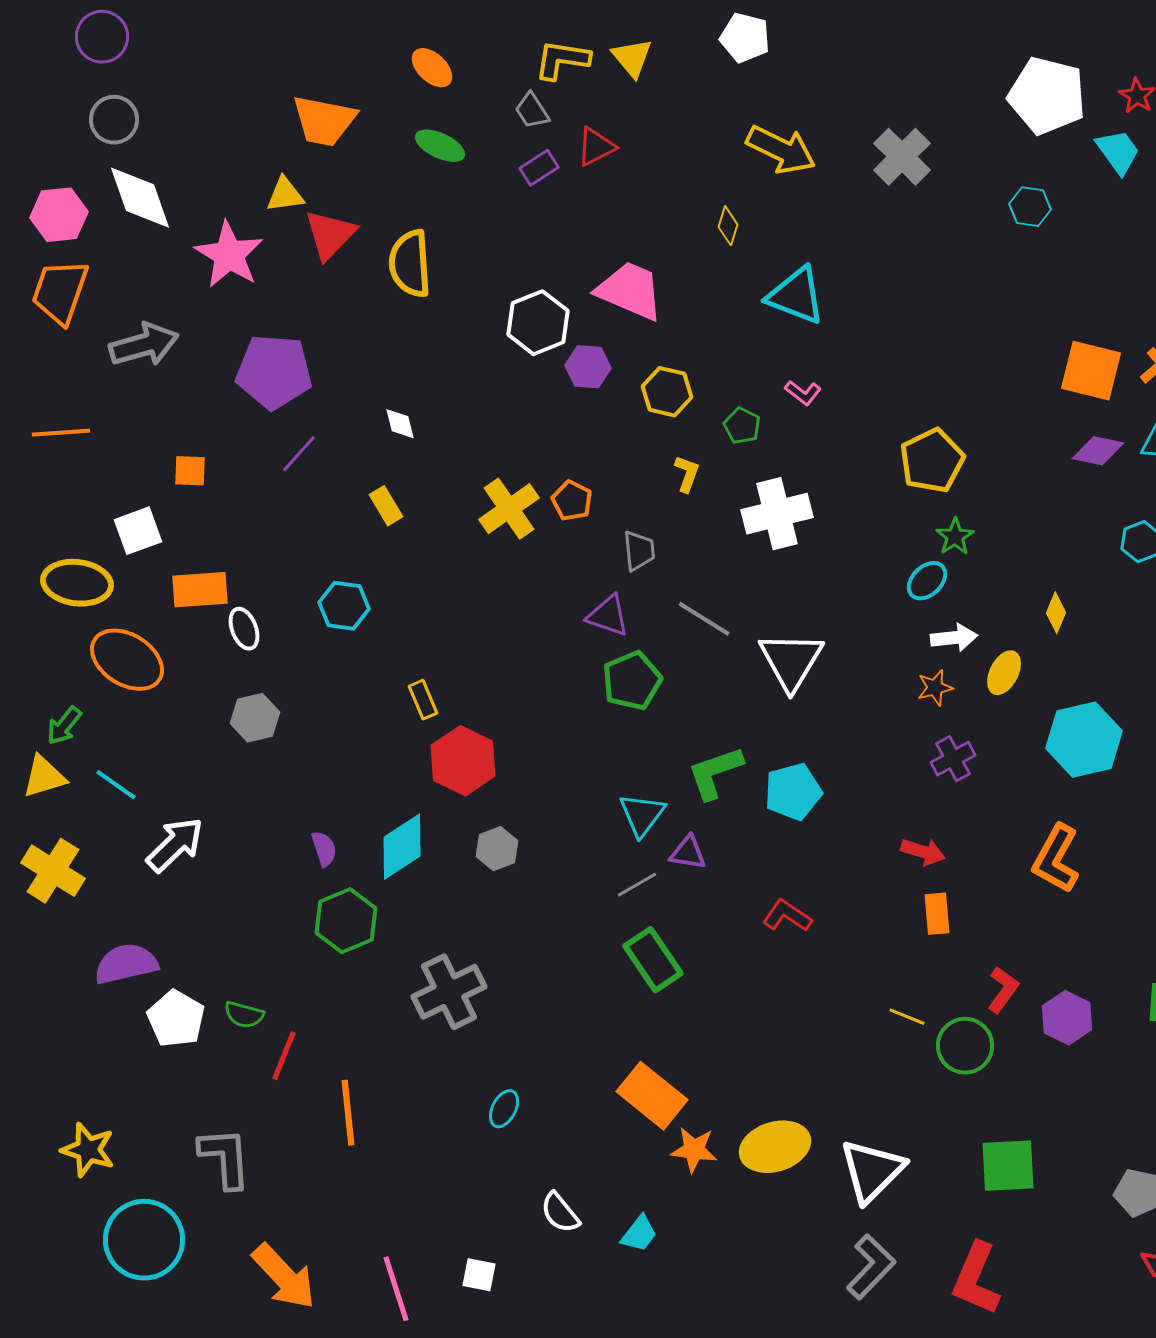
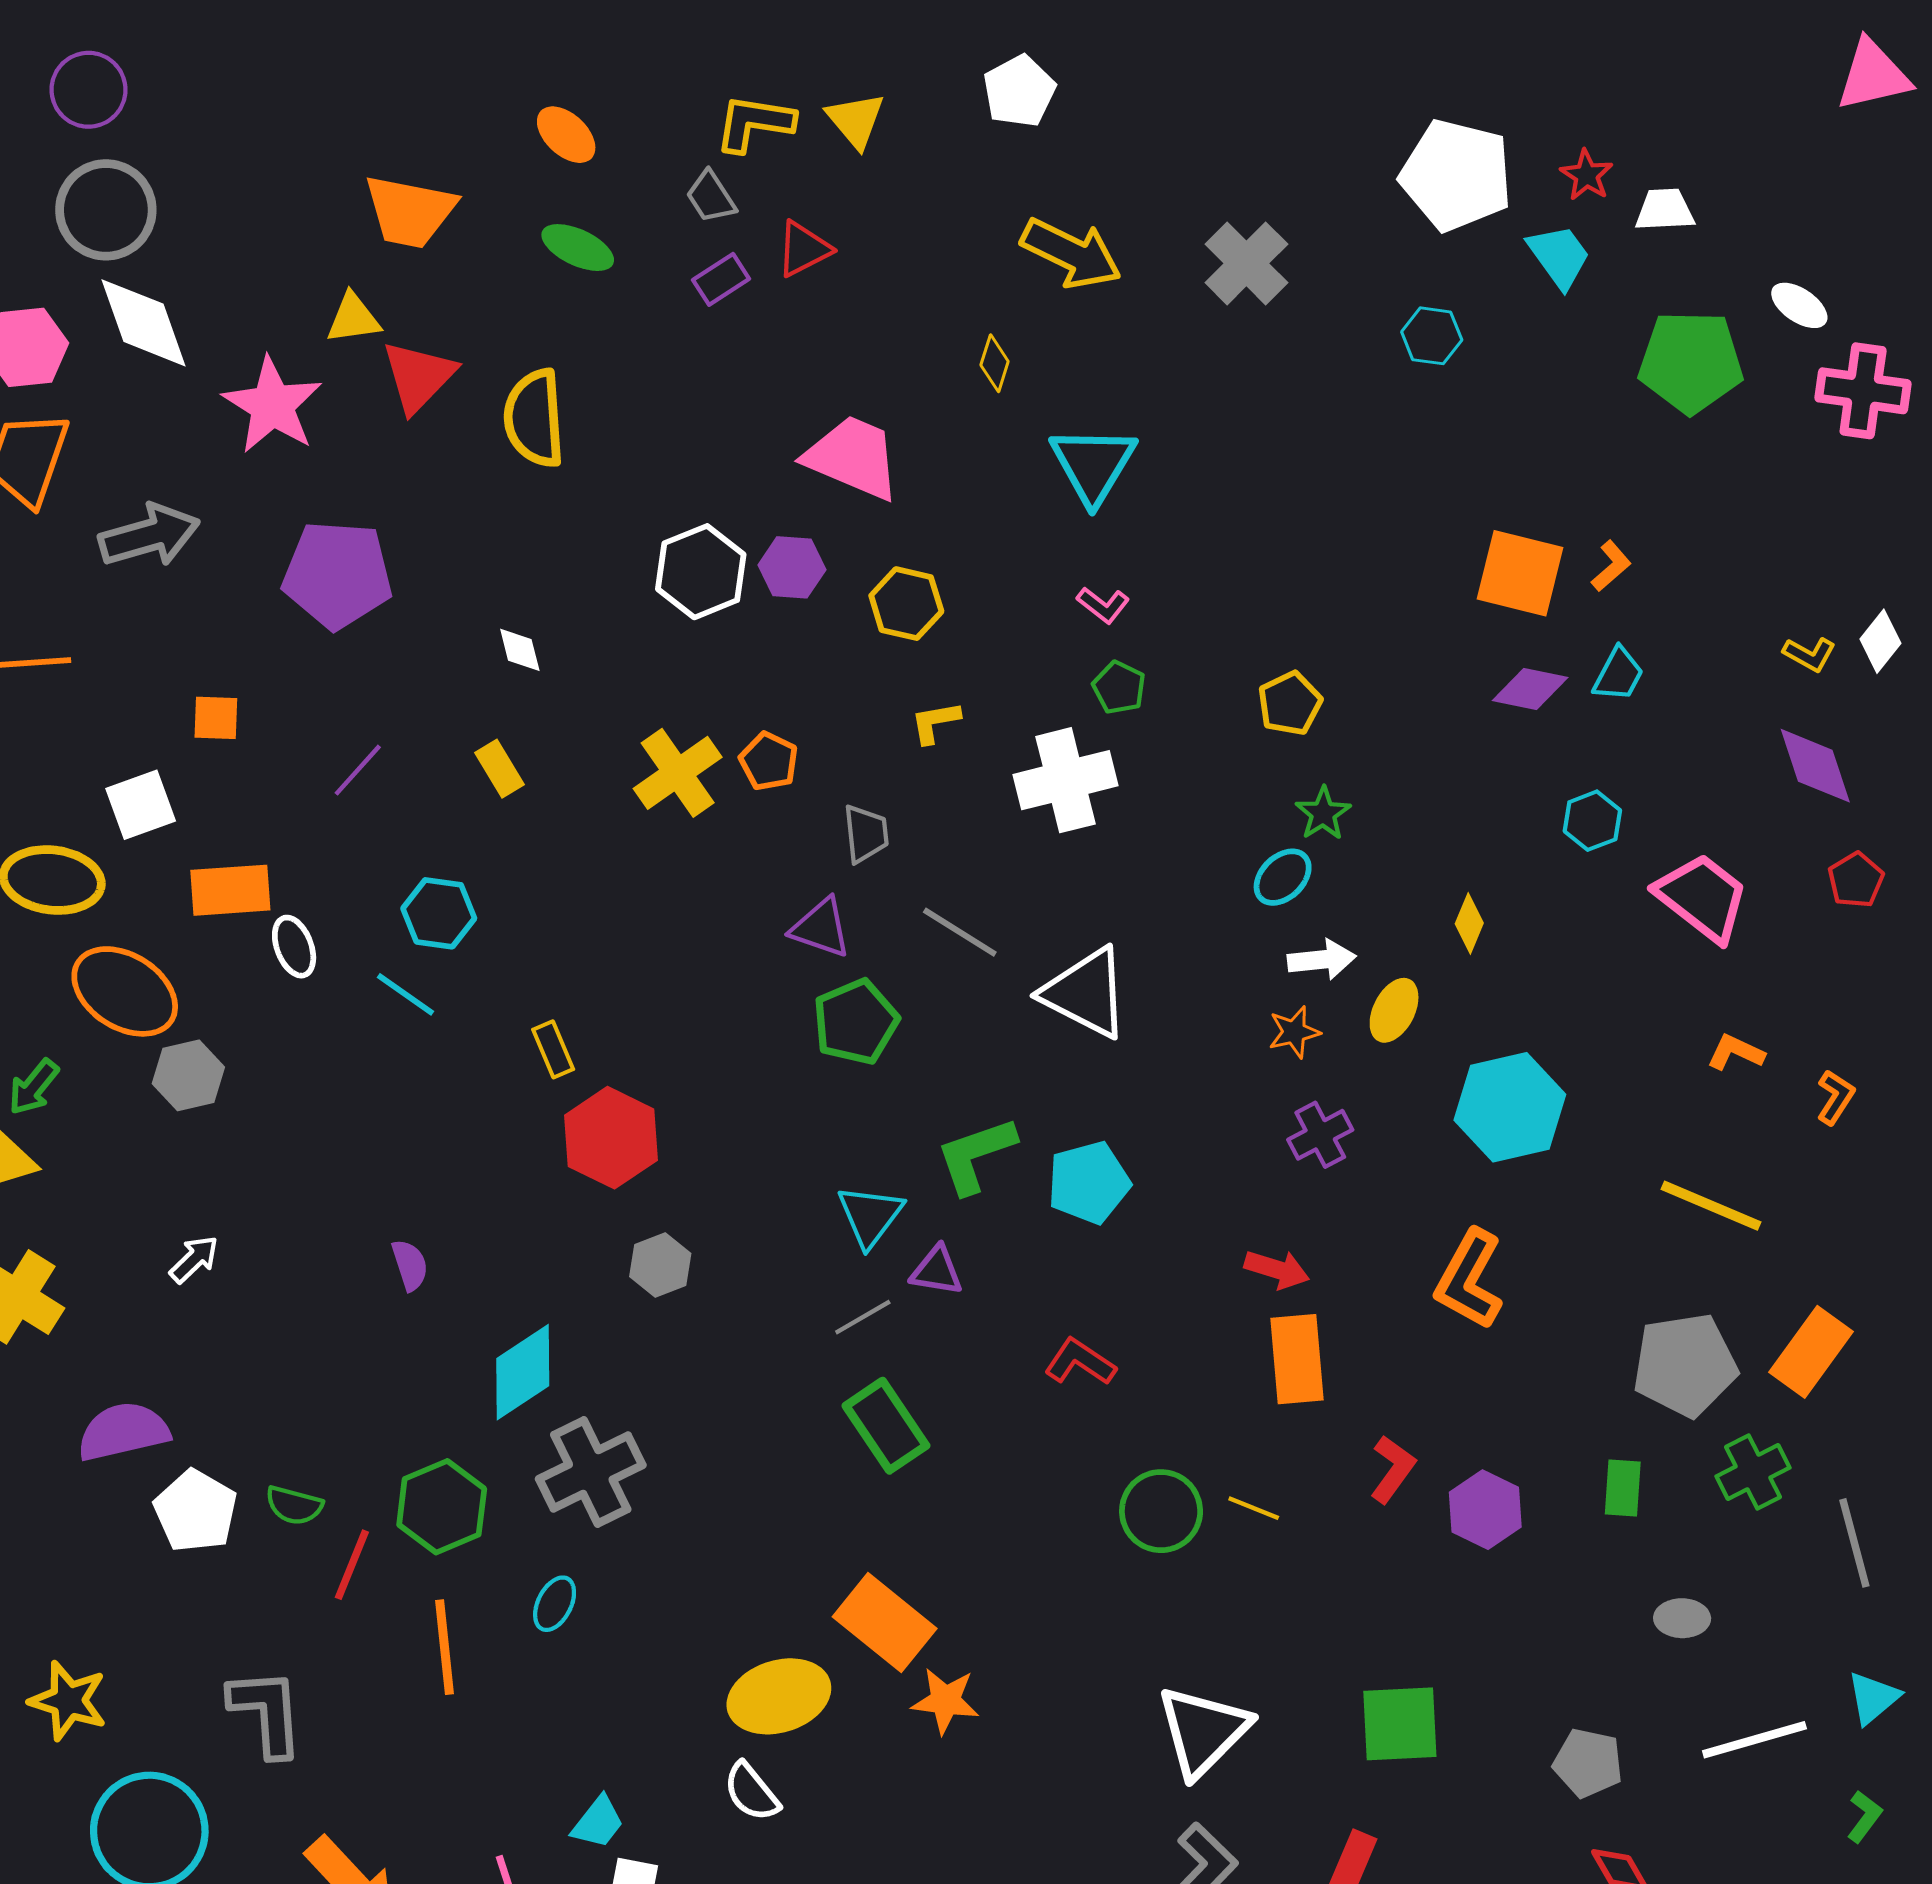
white pentagon: (745, 38) -> (1019, 91), turned 30
gray circle: (114, 120) -> (106, 210), size x1.4
cyan triangle: (796, 296) -> (1093, 465), turned 40
white hexagon: (538, 323) -> (701, 572), moved
green pentagon: (742, 426) -> (1119, 688), moved
purple line: (299, 454) -> (358, 770), moved
yellow pentagon: (932, 461) -> (1290, 703), size x0.7
yellow L-shape: (687, 474) -> (935, 722), turned -120
white triangle: (791, 661) -> (1086, 993), turned -34
gray hexagon: (255, 718) -> (188, 1075), moved
cyan line: (116, 785) -> (405, 994), moved
white arrow: (175, 845) -> (194, 1259), size x0.6
cyan diamond: (402, 847) -> (523, 1372), moved
orange rectangle: (937, 914) -> (1297, 1359), size x1.5
green hexagon: (346, 921) -> (442, 1507), moved
green circle: (965, 1046) -> (1161, 1511), moved
cyan ellipse: (504, 1109) -> (555, 1604), moved
yellow ellipse: (775, 1147) -> (779, 1696), moved
cyan trapezoid: (639, 1234) -> (598, 1822), moved

